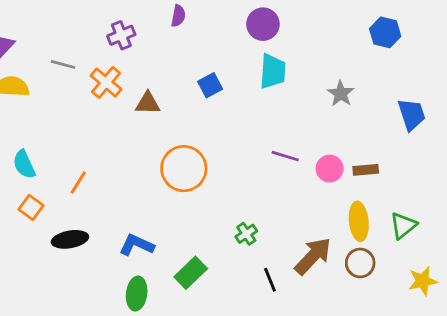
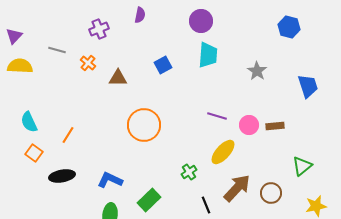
orange cross: (106, 82) -> (88, 63), size x0.7
yellow ellipse: (359, 221) -> (223, 152), moved, turned 48

